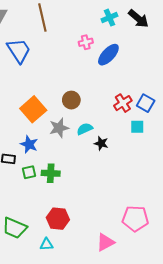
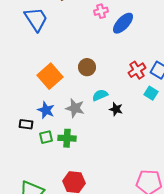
cyan square: (137, 127) -> (151, 93), turned 32
gray star: (59, 128) -> (75, 108), moved, turned 30

